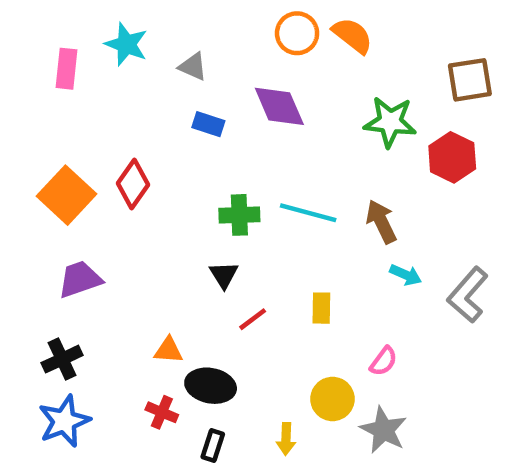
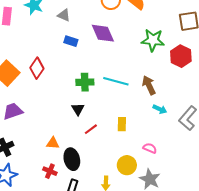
pink semicircle: (383, 361) -> (150, 148), turned -104
black ellipse: (211, 386) -> (72, 159), turned 65

